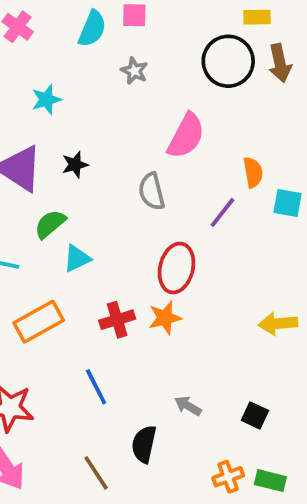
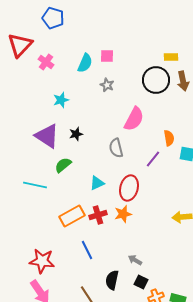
cyan triangle: (77, 258) -> (97, 183), moved
orange rectangle: (39, 322) -> (72, 216), moved
black square: (255, 415) -> (141, 282), moved

